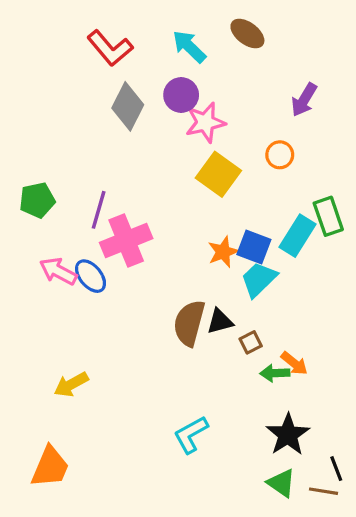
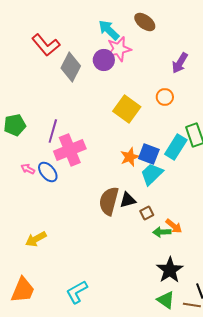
red L-shape: (110, 48) -> (46, 45), moved
pink star: (205, 122) -> (119, 49), moved
pink arrow: (58, 271) -> (28, 169), size x0.6
cyan L-shape: (191, 435) -> (77, 292), moved

